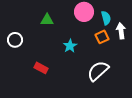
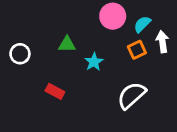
cyan semicircle: (106, 18) -> (142, 24), turned -120
green triangle: (47, 20) -> (67, 44), moved

